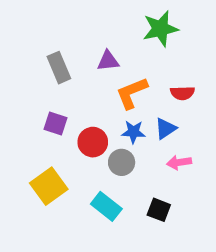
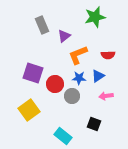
purple triangle: (108, 61) -> (64, 36), turned -32
gray rectangle: (59, 68) -> (42, 25), moved
purple square: (56, 123) -> (33, 73), size x1.5
cyan rectangle: (106, 206) -> (63, 136), moved

